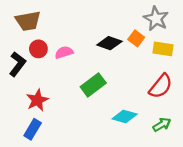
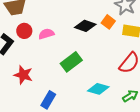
red star: (37, 100) -> (23, 75), turned -30
blue rectangle: (33, 129) -> (48, 100), moved

